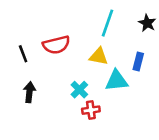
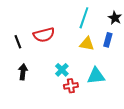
yellow triangle: (99, 56) -> (87, 44), moved
blue rectangle: (138, 61) -> (108, 40), moved
cyan triangle: (116, 81) -> (96, 76), moved

